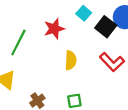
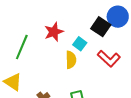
cyan square: (84, 13) -> (80, 44), moved

